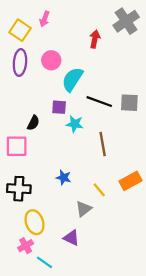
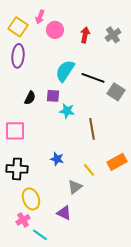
gray cross: (126, 21) -> (113, 35), moved, size x0.7
pink circle: (51, 60) -> (55, 30), moved
black line: (99, 102) -> (93, 78), moved
gray square: (129, 103) -> (116, 92), turned 30
black semicircle: (33, 123) -> (30, 98), moved

